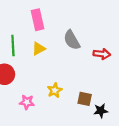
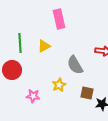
pink rectangle: (38, 20) -> (59, 19), moved
gray semicircle: (72, 40) -> (75, 65), moved

